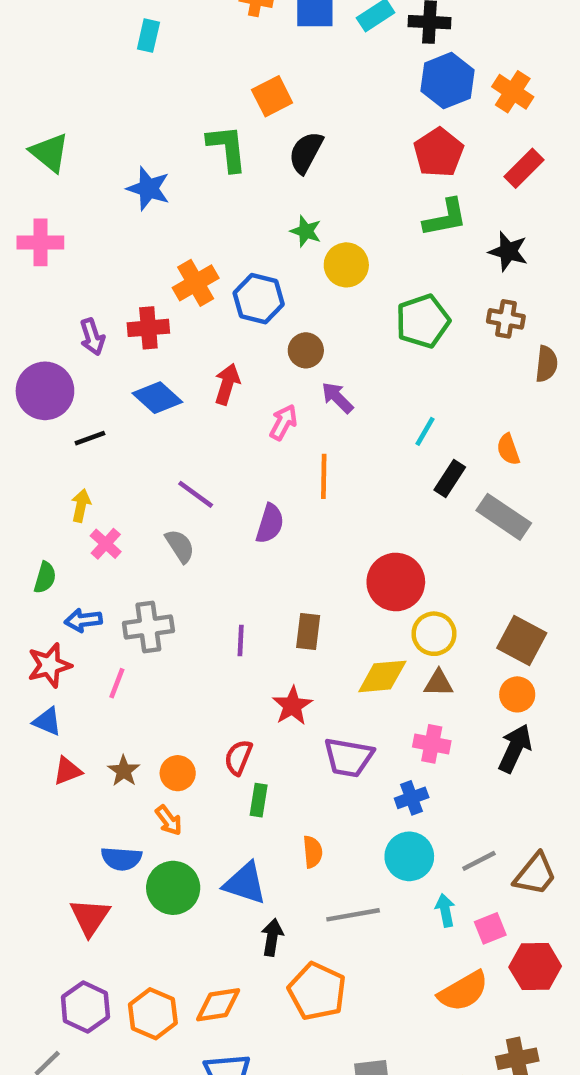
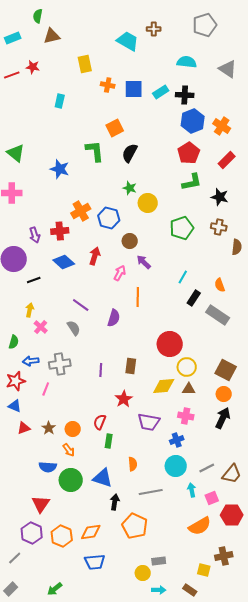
red triangle: (90, 917) -> (41, 504), moved

